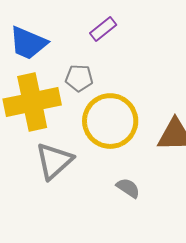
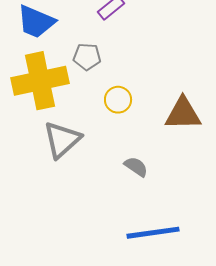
yellow circle: (110, 121) -> (118, 100), size x0.5

